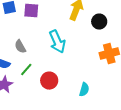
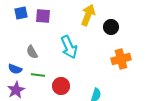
green line: (26, 70) -> (38, 75), turned 56

